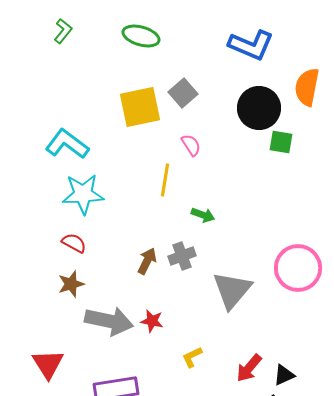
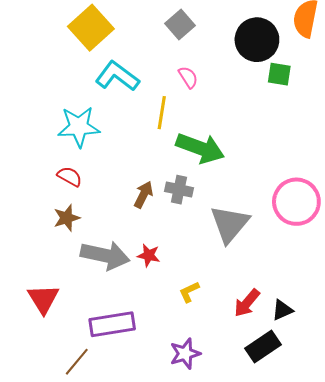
yellow square: (140, 107) -> (91, 28), moved, turned -30
cyan L-shape: (67, 144) -> (117, 76), moved
green arrow: (203, 215) -> (200, 148), size x2.0
gray cross: (182, 256) -> (179, 190), turned 32

